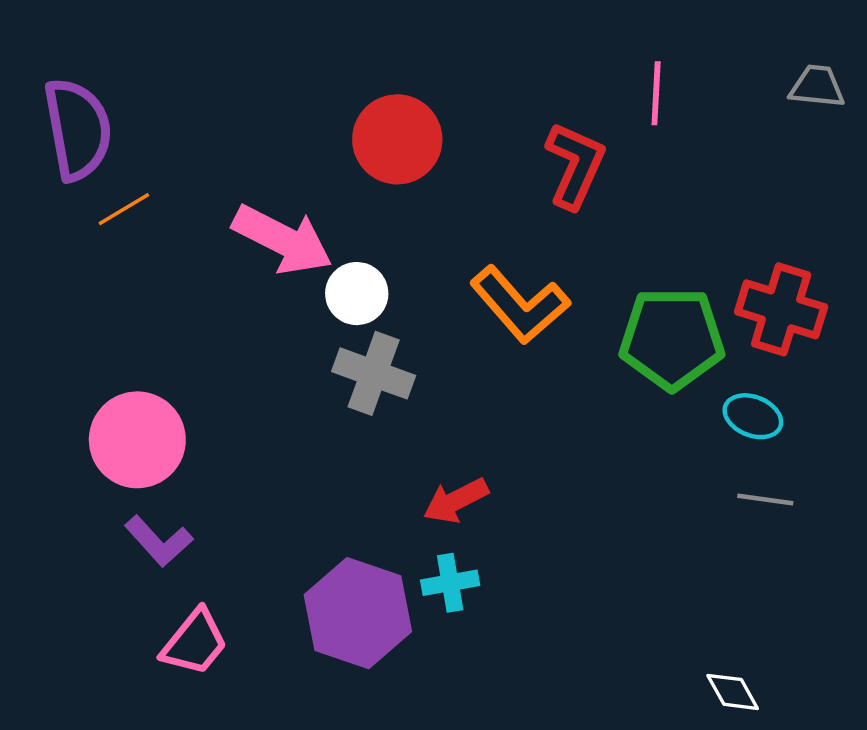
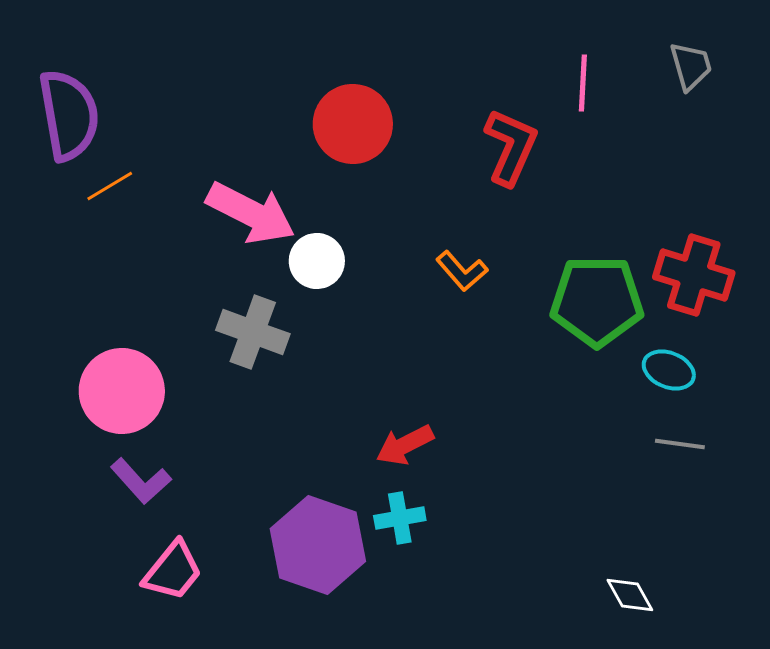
gray trapezoid: (817, 86) -> (691, 66), moved, turned 68
orange L-shape: (520, 305) -> (462, 271), size x0.6
gray cross: (374, 373) -> (253, 332), moved
white diamond: (733, 692) -> (630, 595), moved

